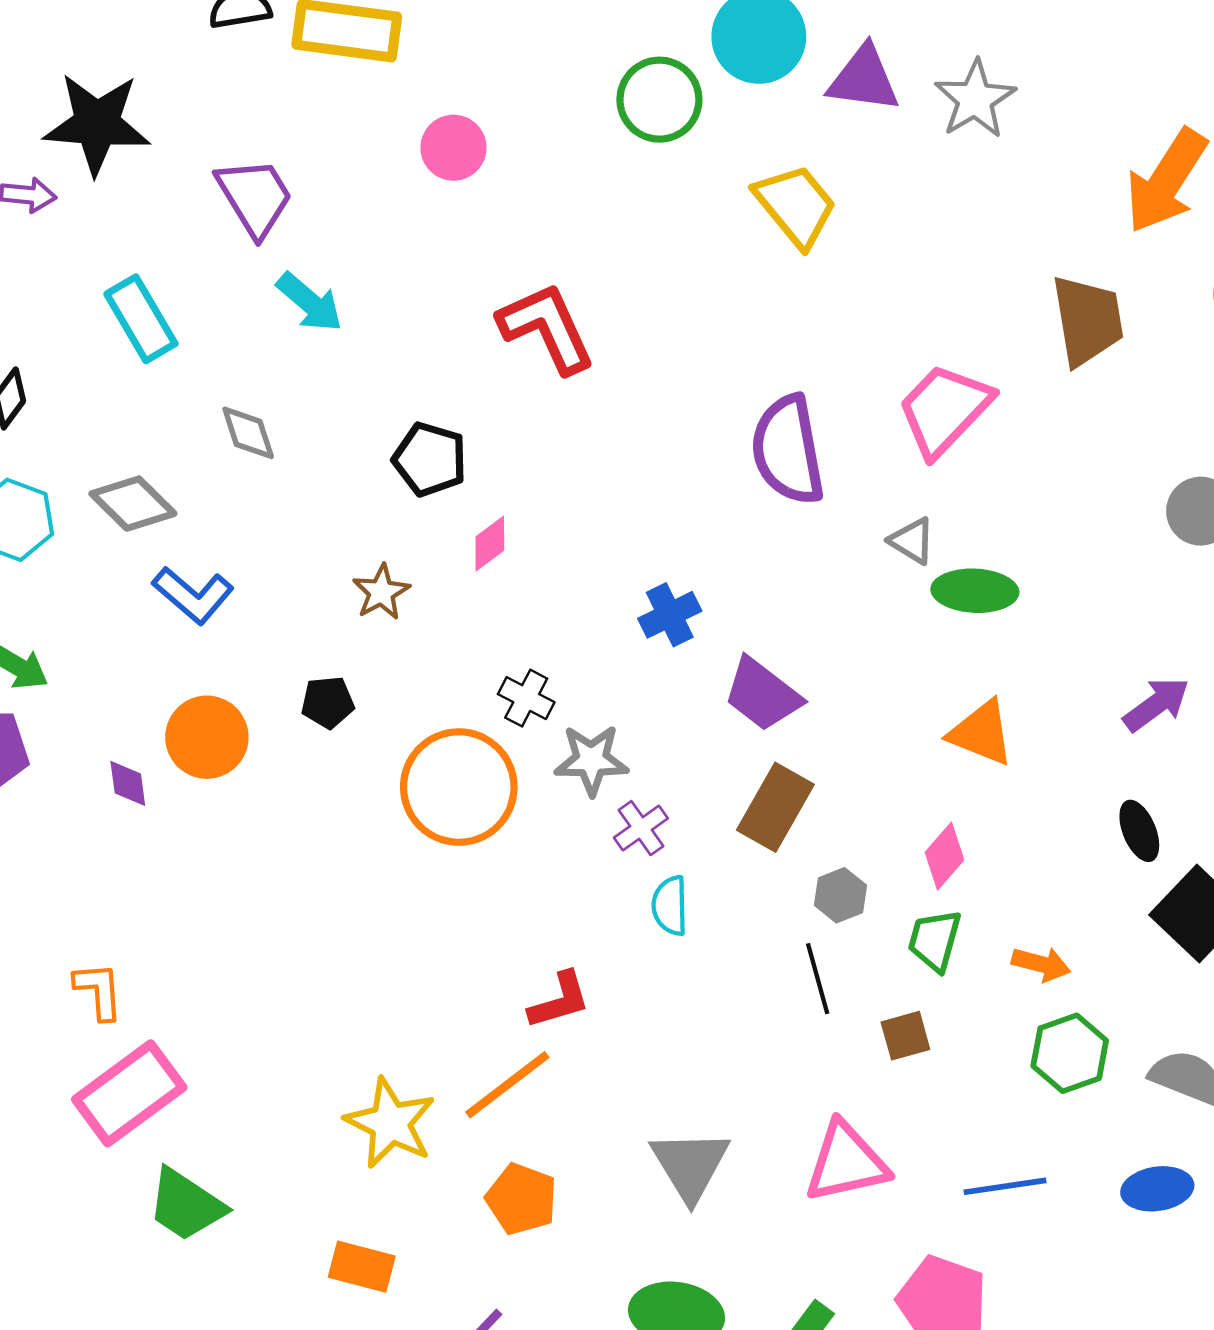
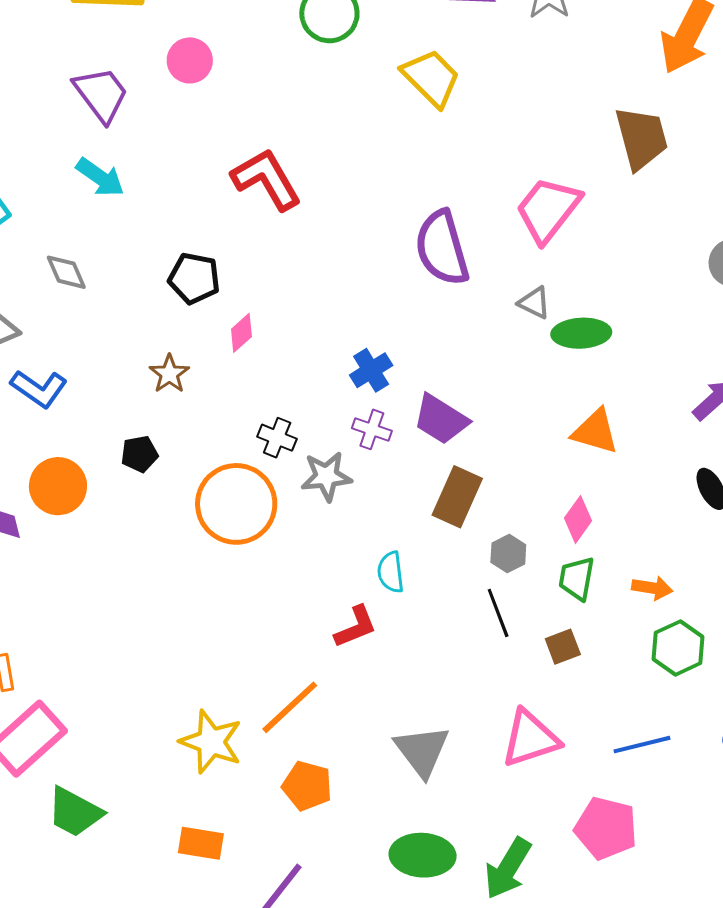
purple trapezoid: (255, 197) -> (101, 94), moved
purple cross: (641, 828) -> (372, 429), moved, turned -30
red L-shape: (559, 1000) -> (356, 627), moved

